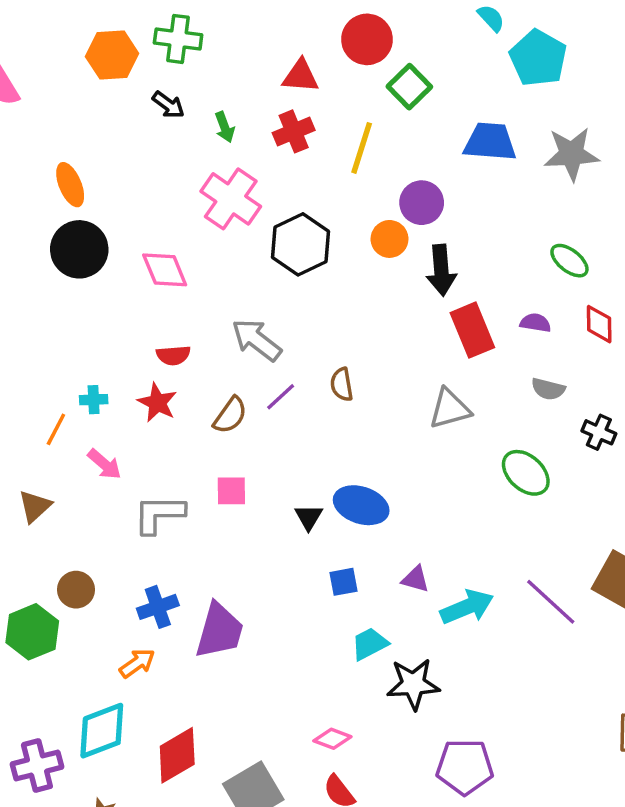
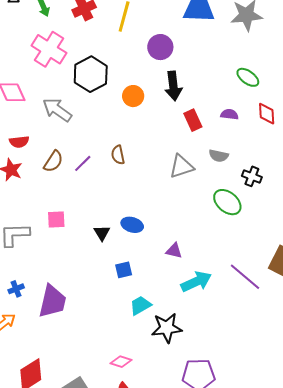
orange circle: (390, 239) -> (133, 96), moved
red rectangle: (472, 330) -> (193, 120), size x0.7
gray arrow: (257, 340) -> (57, 110), moved
gray semicircle: (548, 389) -> (219, 156), moved
brown semicircle: (230, 415) -> (53, 161), moved
black cross: (599, 432) -> (252, 176), moved
blue ellipse: (361, 505) -> (132, 225), size x0.7
purple triangle: (415, 579) -> (174, 251), moved
blue cross: (158, 607) -> (16, 289), size x0.7

